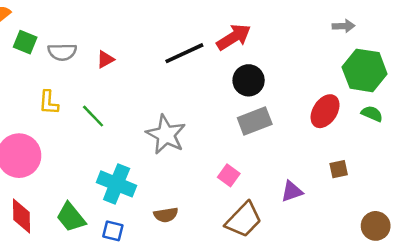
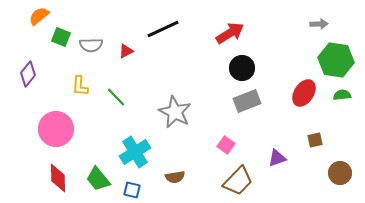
black line: (184, 53) -> (163, 29), moved
green semicircle: (372, 114) -> (342, 95), turned -30
cyan cross: (117, 184) -> (135, 152), turned 36
brown circle: (376, 226) -> (340, 173), moved

